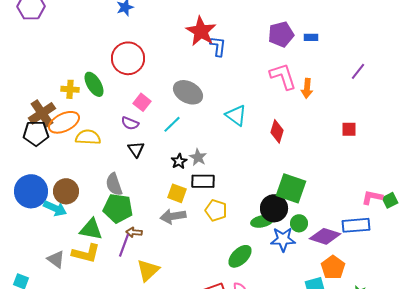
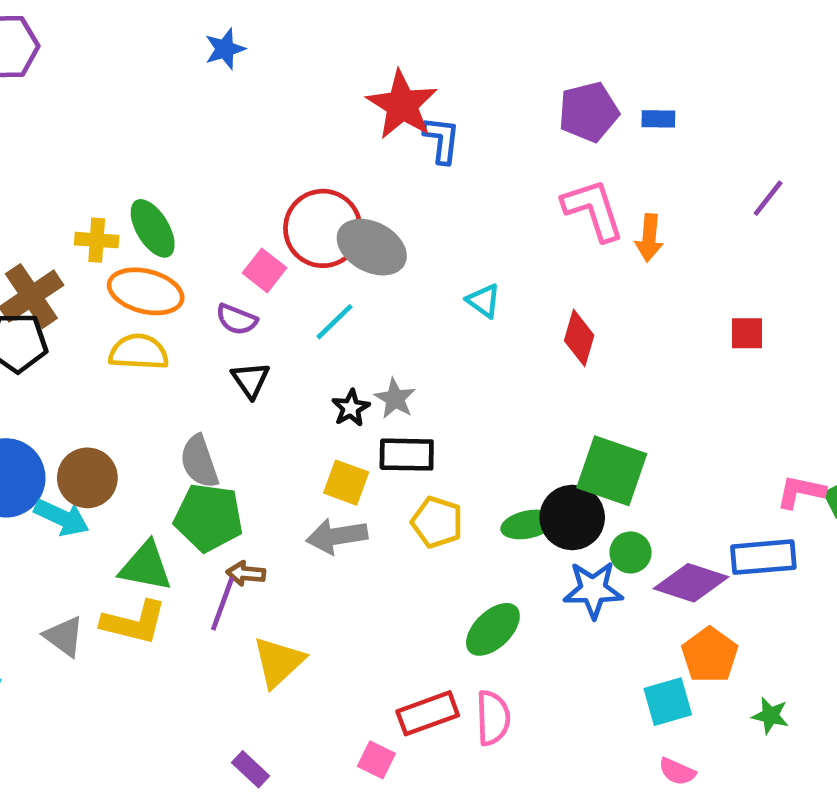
red circle: (128, 58) -> (323, 228), moved
cyan triangle: (236, 115) -> (484, 301), size x0.7
orange ellipse: (64, 122) -> (146, 291), moved, turned 40
green ellipse: (262, 221) -> (528, 524), moved

